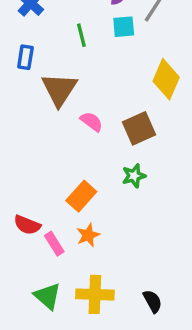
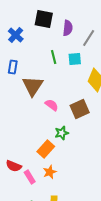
cyan square: (124, 27) -> (75, 59), moved
green line: (81, 35) -> (54, 57), moved
green star: (134, 176) -> (62, 133), moved

